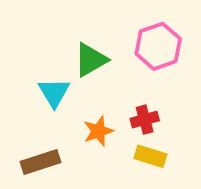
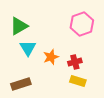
green triangle: (91, 60) -> (19, 26), moved
orange star: (98, 131) -> (51, 57), moved

